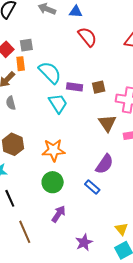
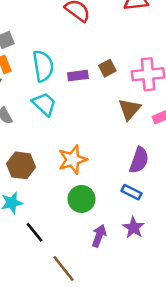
cyan semicircle: (50, 73) -> (43, 66), turned 50
cyan trapezoid: (58, 103) -> (44, 104), moved
brown triangle: (107, 123) -> (129, 109), turned 30
purple star: (84, 242) -> (133, 228), moved

